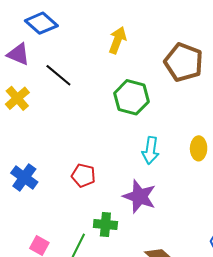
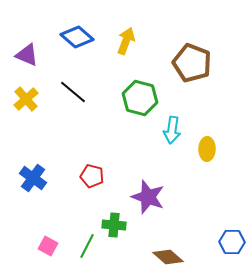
blue diamond: (41, 23) -> (77, 37), moved
black line: (58, 75) -> (73, 92), moved
cyan arrow: (151, 150) -> (172, 130), moved

